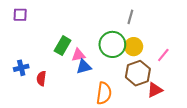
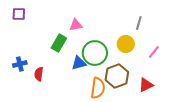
gray line: (130, 17) -> (139, 23), moved
green circle: (112, 44) -> (95, 53), moved
pink triangle: (78, 55) -> (76, 25), moved
brown hexagon: (138, 73) -> (117, 76), moved

